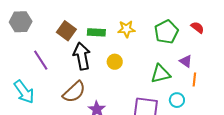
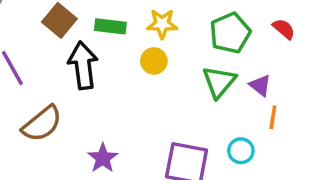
yellow circle: (115, 62) -> (154, 61), moved
green triangle: (160, 74) -> (219, 82), moved, turned -40
brown semicircle: (74, 92) -> (42, 124), moved

